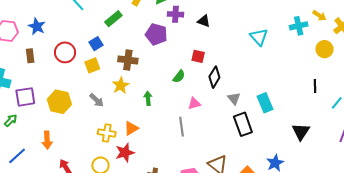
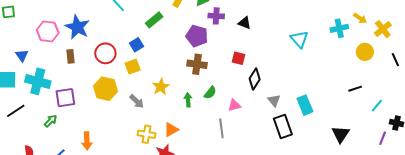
blue star: (37, 26) -> (77, 27), size x1.4
brown cross: (128, 60) -> (197, 64), moved
green semicircle: (179, 76) -> (210, 93), moved
black line: (315, 86) -> (355, 89), turned 72
yellow hexagon: (59, 102) -> (106, 89), moved

